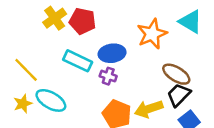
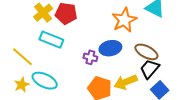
blue ellipse: (112, 53) -> (110, 48), moved
cyan rectangle: (78, 61) -> (51, 40), moved

